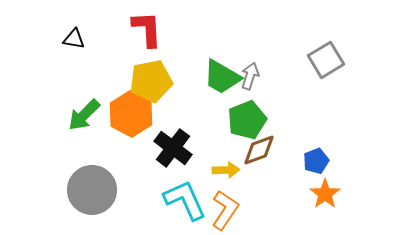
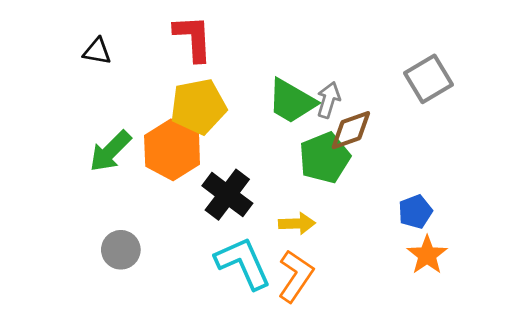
brown diamond: (259, 150) -> (351, 130), moved
gray circle: (92, 190) -> (121, 250), size x0.6

